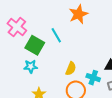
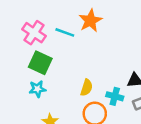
pink cross: (17, 27) -> (34, 33), moved
cyan line: (56, 35) -> (65, 32), moved, turned -35

